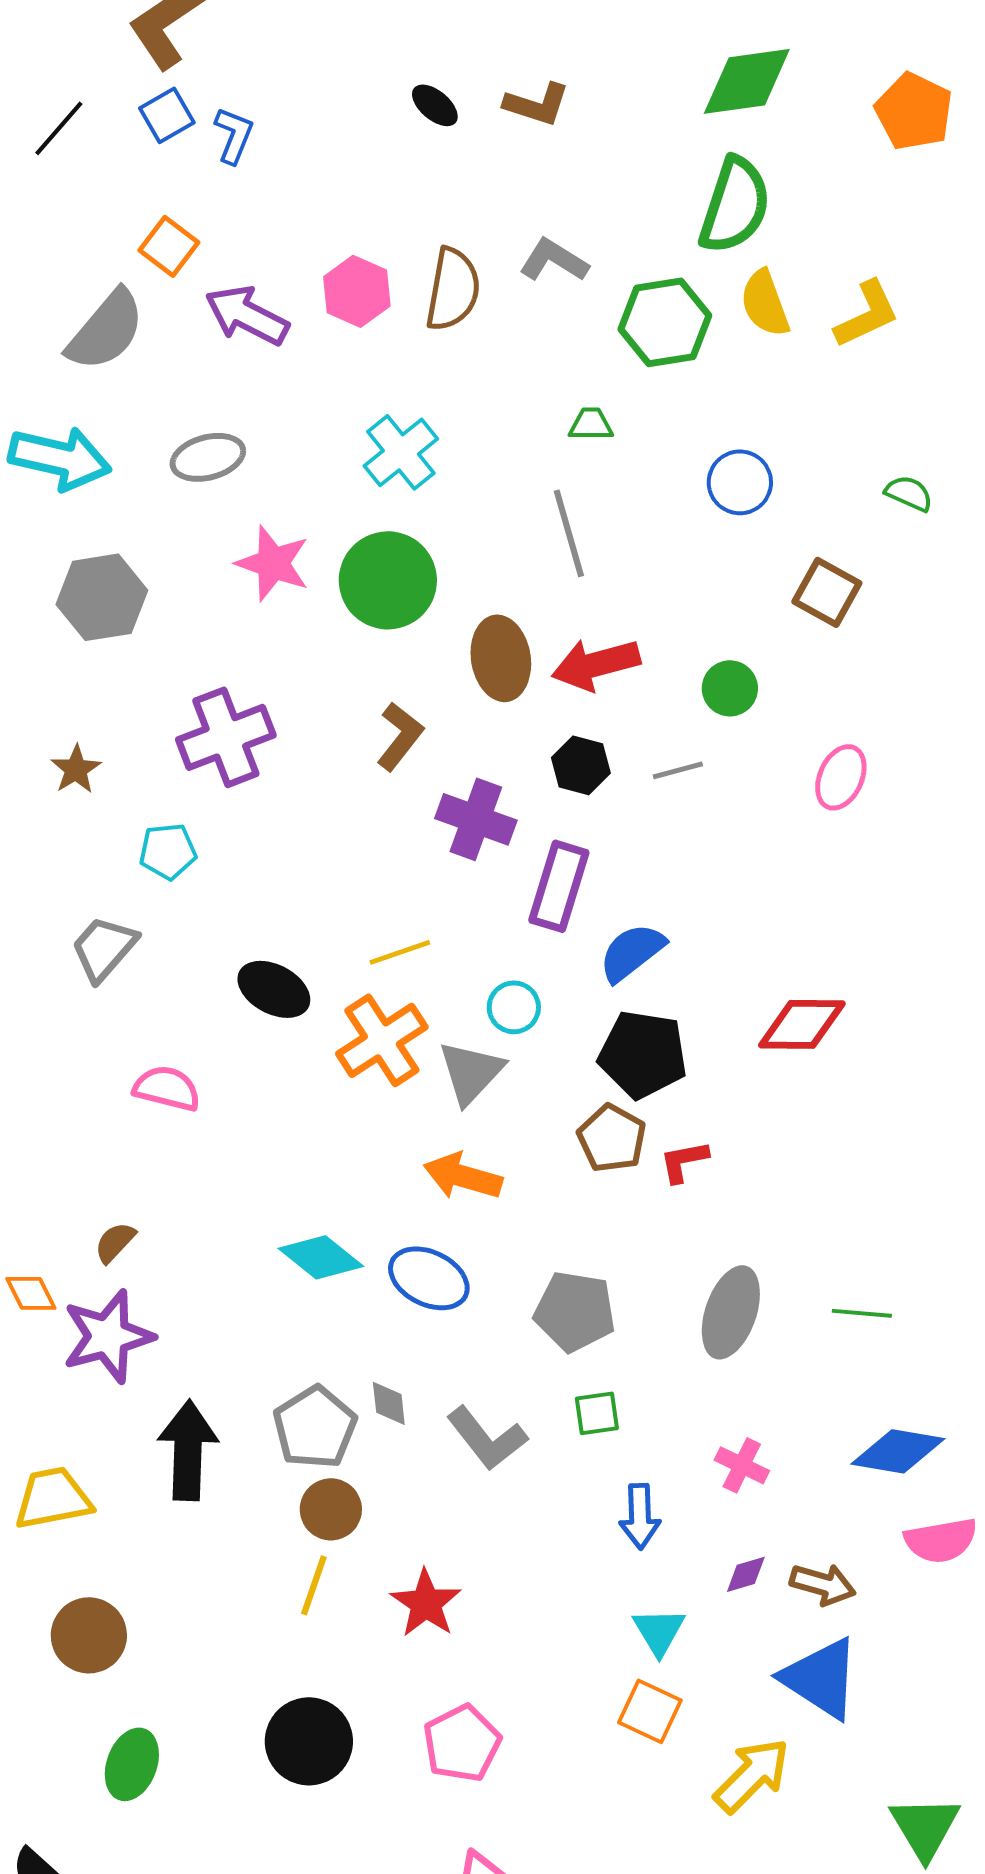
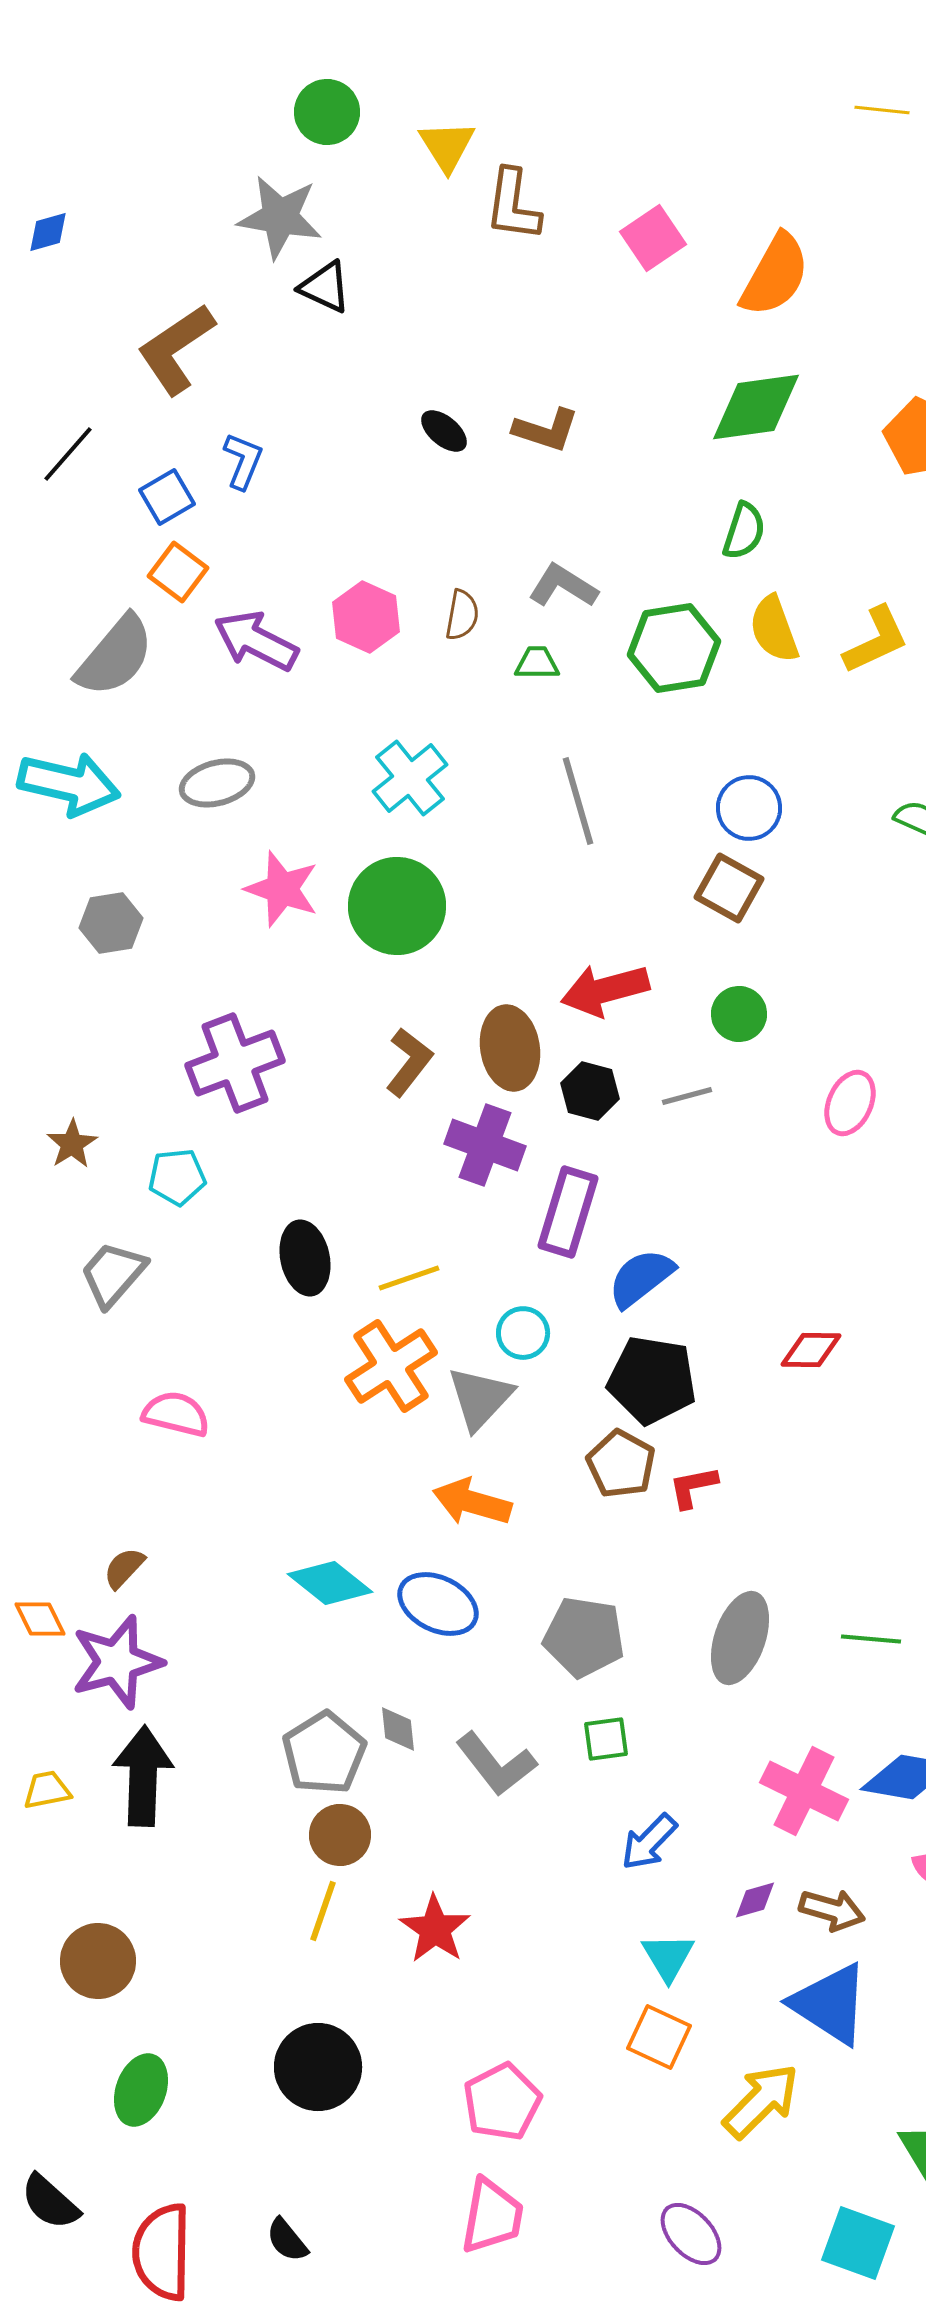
blue square: (167, 115) -> (167, 497), moved
green semicircle: (735, 205) -> (744, 531), size x0.6
brown semicircle: (453, 289) -> (462, 615), size x0.6
green trapezoid: (591, 424) -> (537, 663), moved
gray line: (569, 533) -> (578, 801), moved
brown square: (827, 592) -> (729, 888), moved
gray hexagon: (102, 597) -> (111, 923), size x0.7
brown ellipse: (501, 658) -> (510, 1048), moved
brown star: (76, 769) -> (72, 1144), moved
black ellipse: (274, 989) -> (305, 1258), moved, turned 50
red diamond: (802, 1024) -> (811, 1350), size x0.7
black arrow: (188, 1450) -> (143, 1776), moved
pink cross: (742, 1465) -> (804, 1791), moved, size x1.6
yellow trapezoid: (53, 1498) -> (47, 1790), moved, size x0.6
blue arrow: (640, 1516) -> (649, 1842), turned 46
pink pentagon: (462, 1743) -> (502, 2102), moved

